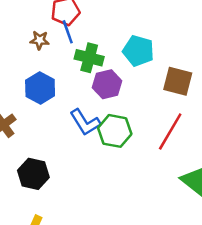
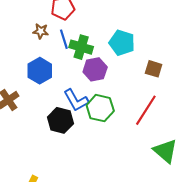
blue line: (68, 32) -> (64, 39), moved
brown square: (178, 81) -> (154, 69), size x0.7
black hexagon: (33, 174) -> (60, 120), moved

